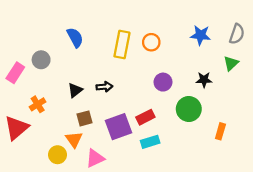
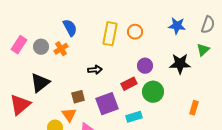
pink rectangle: (15, 73) -> (19, 45), moved
black star: (204, 80) -> (180, 64), size x1.5
black triangle: (75, 90) -> (40, 83), moved, size x1.5
orange cross: (38, 104) -> (61, 49), moved
green circle: (189, 109) -> (153, 92), moved
red rectangle: (145, 117) -> (129, 84), moved

